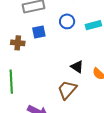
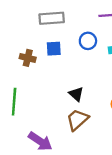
black triangle: (77, 67) -> (76, 94), moved

